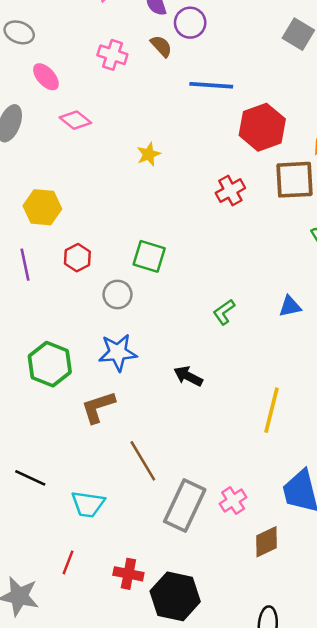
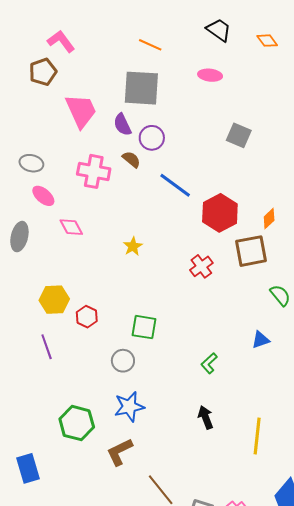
gray ellipse: (19, 32) -> (31, 163), moved
pink cross: (112, 55) -> (94, 171), size x1.4
blue line: (211, 85) -> (175, 185), turned 40
pink diamond: (75, 120) -> (71, 227), turned 30
red hexagon: (77, 258) -> (87, 317), moved
blue triangle: (290, 306) -> (260, 340), moved
black arrow: (188, 376) -> (206, 417), moved, turned 50

